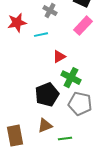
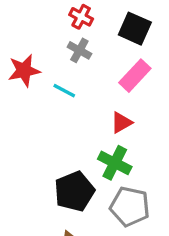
cyan line: (41, 35) -> (64, 91), turned 40
red triangle: (59, 57) -> (121, 123), moved

